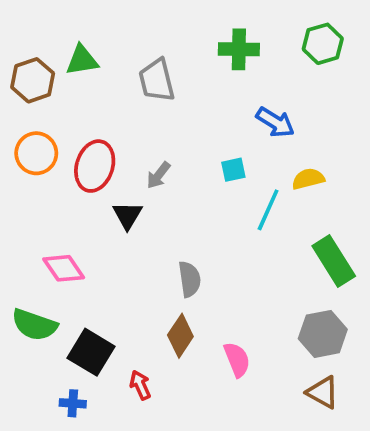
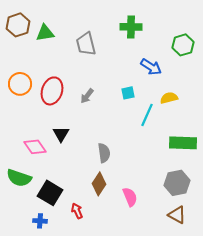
green hexagon: (323, 44) -> (183, 45), moved
brown hexagon: (33, 80) -> (18, 25), moved
black triangle: (128, 215) -> (61, 134), moved
green rectangle: (334, 261) -> (183, 143), turned -56

